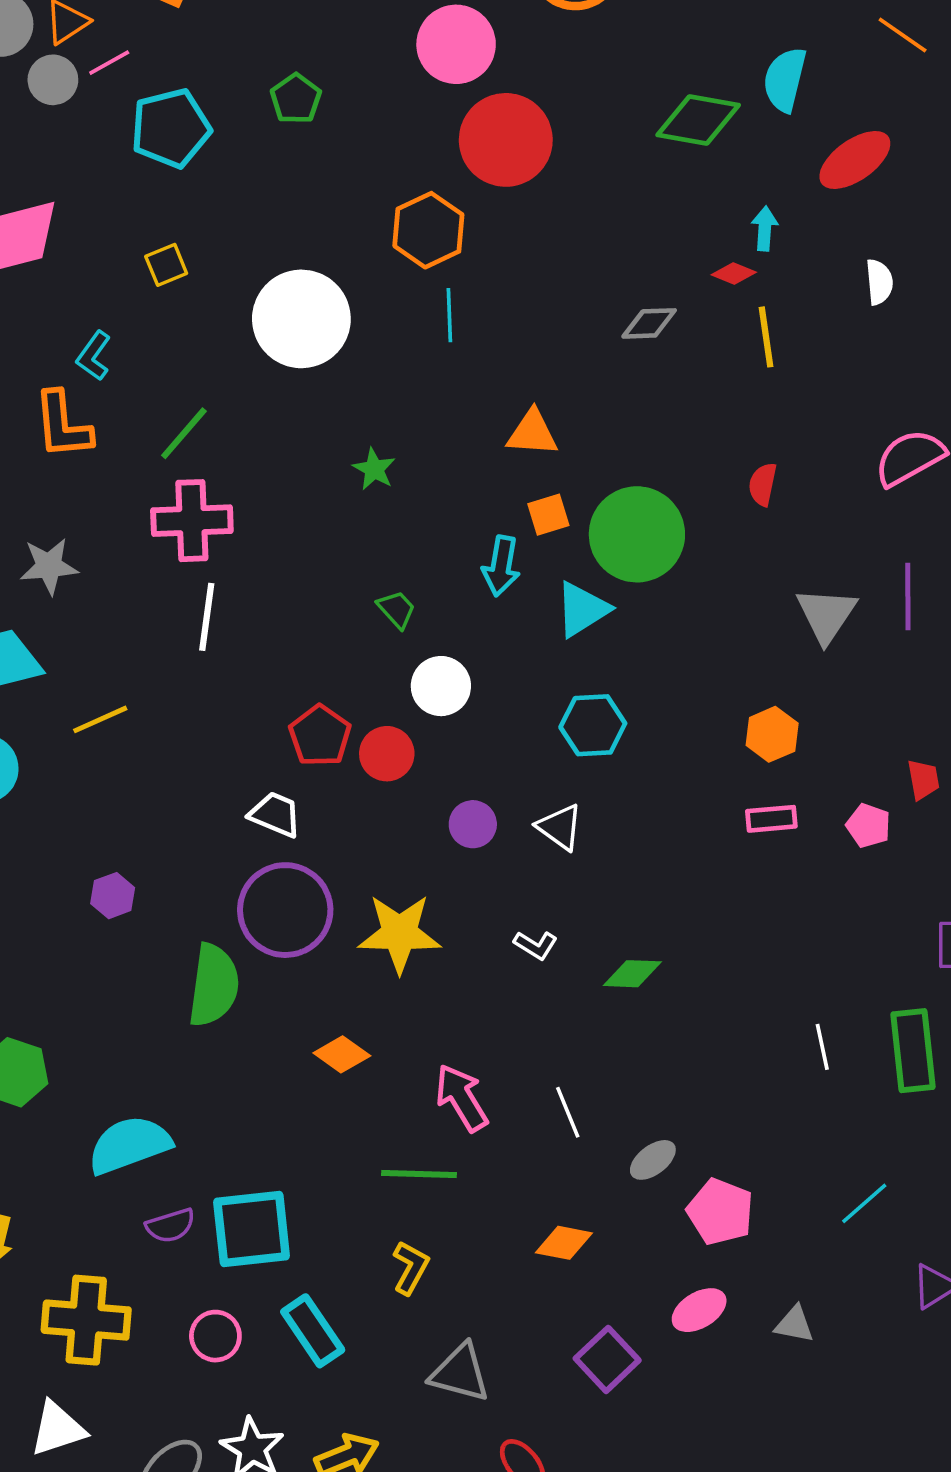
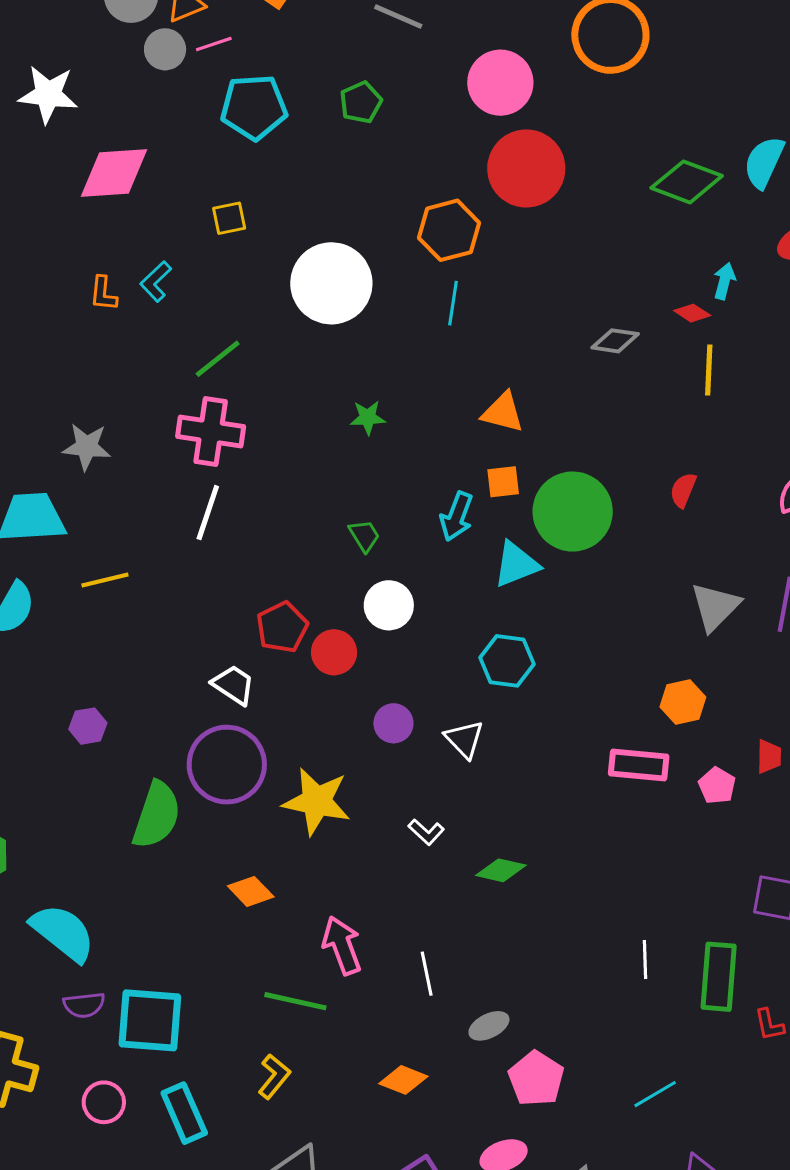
orange L-shape: (63, 425) -> (103, 294), moved, size x0.6
green star: (374, 469) -> (368, 417), turned 30
orange hexagon: (772, 734) -> (683, 702), moved
pink rectangle: (771, 819) -> (639, 765), size x1.4
cyan semicircle: (129, 1145) -> (63, 933), turned 48

